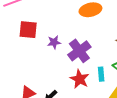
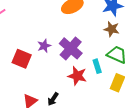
red square: (28, 30) -> (22, 59), moved, turned 30

